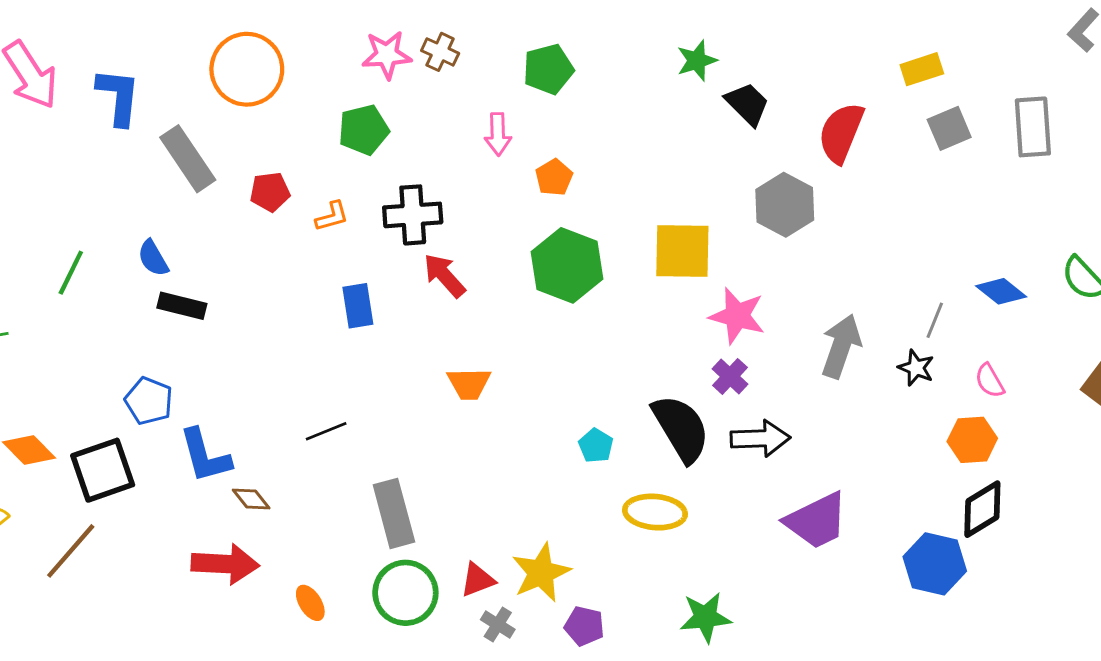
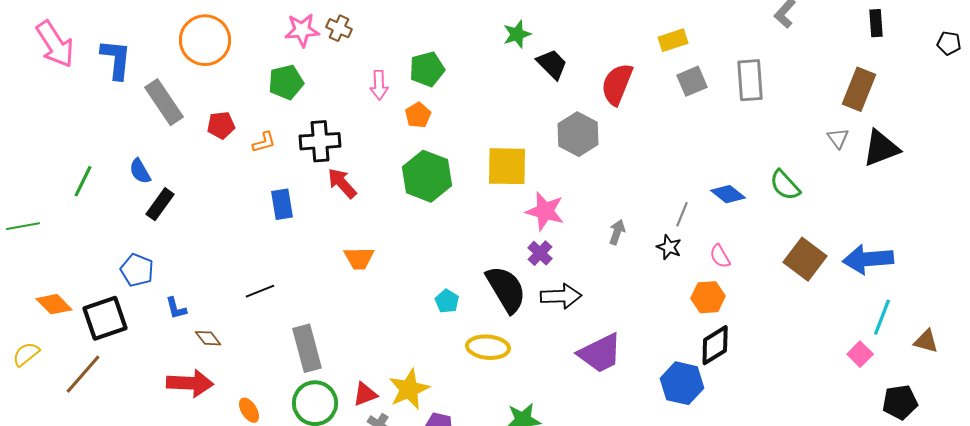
green pentagon: (548, 69) -> (427, 69), moved
black rectangle: (182, 306) -> (160, 204), turned -68
gray arrow: (841, 346) -> (617, 232), size x0.6
blue L-shape: (205, 456) -> (176, 308), size x0.6

